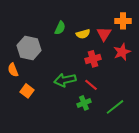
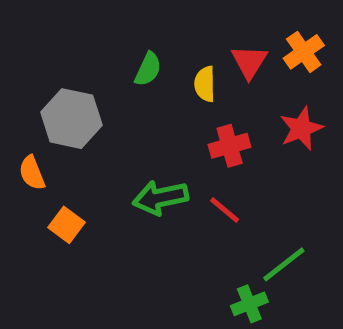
orange cross: (123, 21) -> (304, 52), turned -35
yellow semicircle: (83, 34) -> (205, 84), turned 104
red triangle: (104, 34) -> (249, 62), moved
green cross: (84, 103) -> (249, 304), moved

